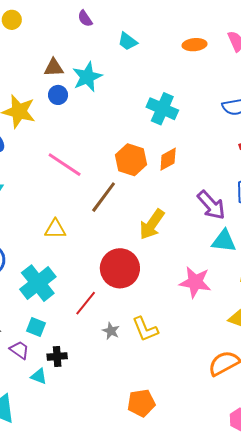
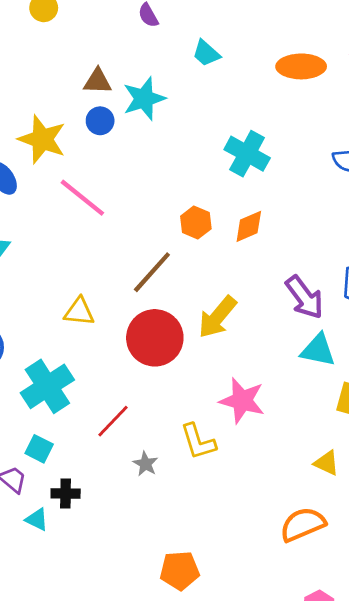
orange ellipse: (195, 45) -> (301, 66), size x1.4
orange hexagon: (131, 160) -> (196, 223), size x0.7
pink line: (65, 165) -> (82, 198), moved
red circle: (120, 268) -> (155, 338), moved
pink star: (195, 282) -> (242, 401), moved
yellow L-shape: (145, 329) -> (198, 442), moved

